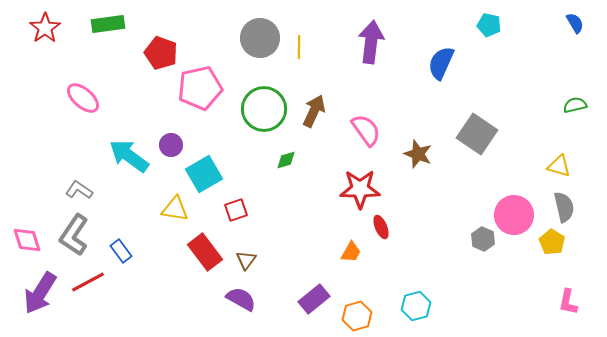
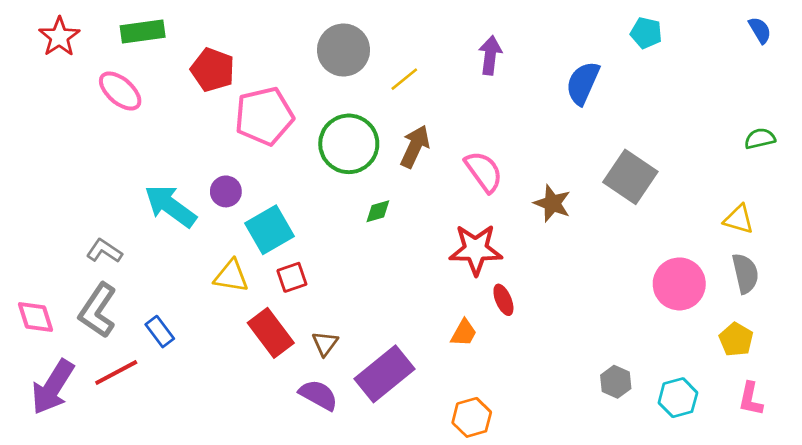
purple arrow: (371, 42) -> (490, 55), size x0.7
yellow line: (299, 47) -> (404, 79), moved, turned 50
pink ellipse: (83, 98) -> (120, 91), moved
red square: (236, 210) -> (292, 277), moved
gray hexagon: (483, 239) -> (616, 382), moved
yellow pentagon: (552, 242) -> (736, 339), moved
purple rectangle: (314, 299) -> (384, 374), moved, size x1.4
cyan hexagon: (416, 306) -> (678, 398), moved

